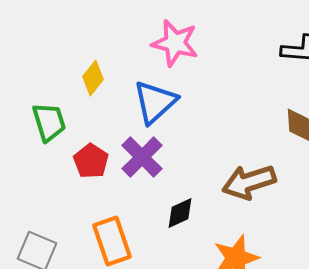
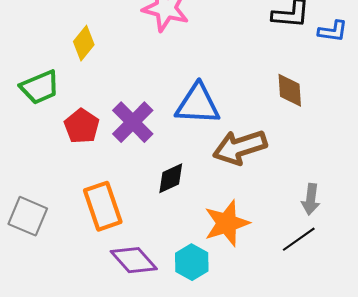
blue triangle: (155, 102) -> (198, 104), moved, turned 45
green trapezoid: (49, 122) -> (40, 87), turned 84

